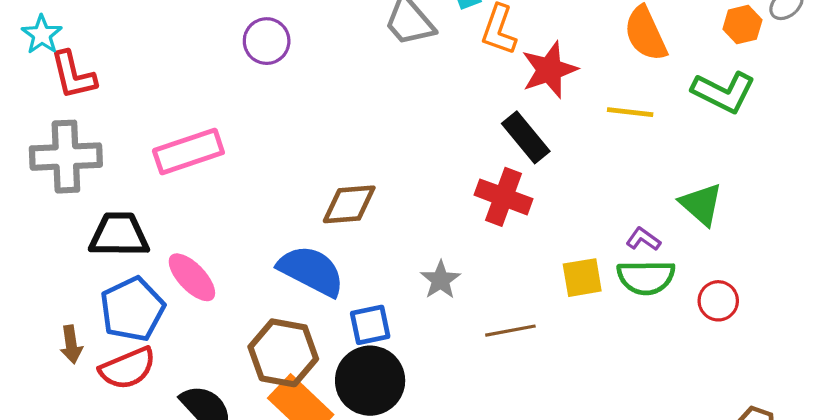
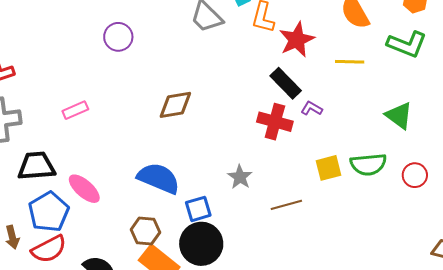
pink rectangle: (188, 152) -> (75, 110), size x0.6
brown diamond: (349, 204) -> (175, 105), moved
purple L-shape: (643, 239) -> (312, 108), moved
brown hexagon: (283, 353) -> (145, 231), size x0.7

